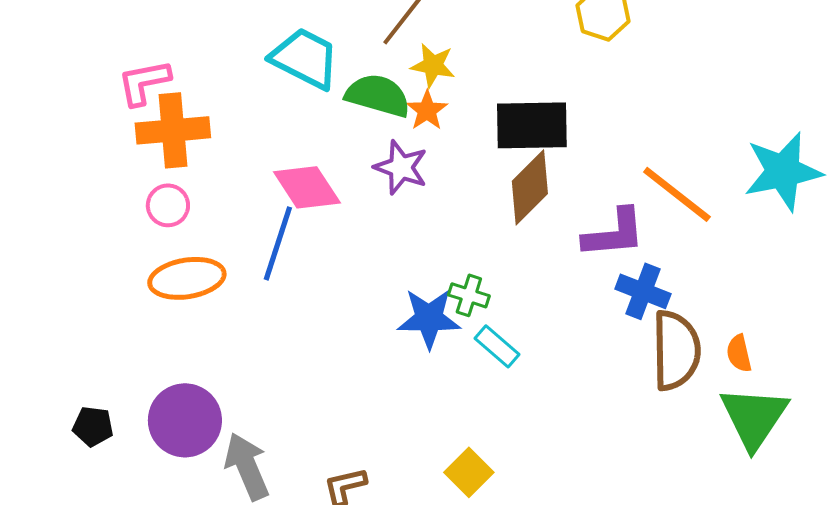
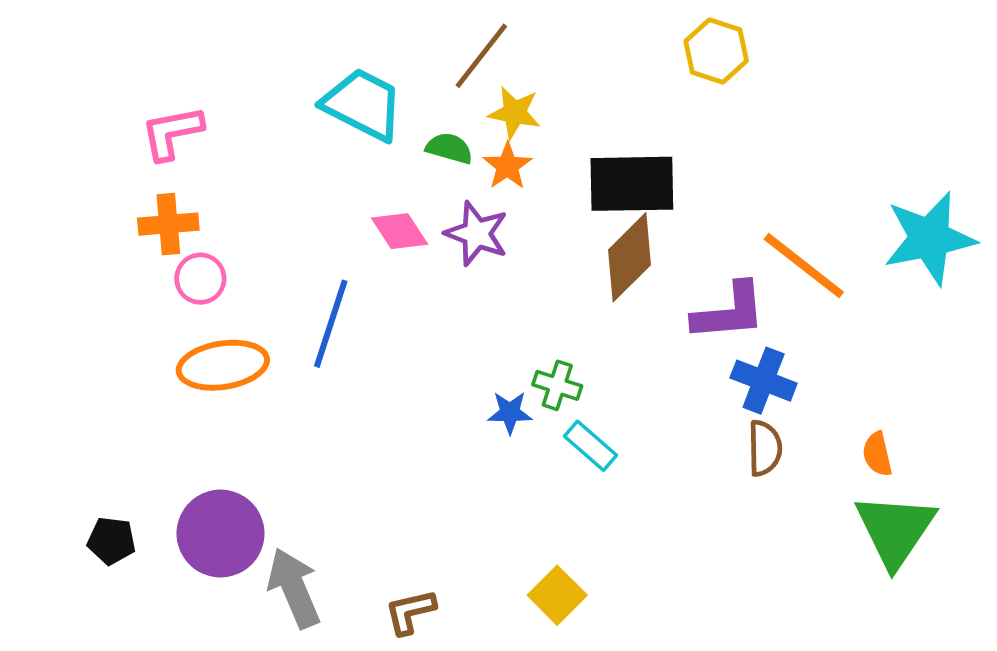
green semicircle: (378, 95) -> (449, 148), size x0.6
orange cross: (173, 130) -> (168, 224), moved, size x0.7
pink diamond: (307, 187) -> (400, 231), moved, size x0.7
blue star: (429, 318) -> (510, 413), size x0.6
brown semicircle: (676, 350) -> (765, 448), moved, size x0.6

